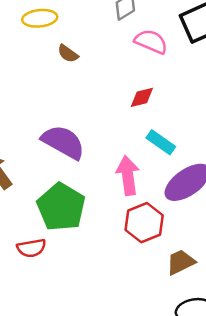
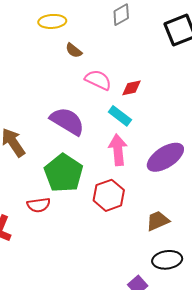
pink semicircle: (151, 42) -> (98, 80), moved
cyan rectangle: (161, 142) -> (120, 116), moved
red hexagon: (144, 223) -> (109, 195), moved

